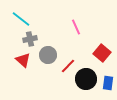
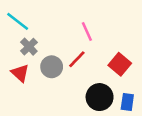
gray cross: (30, 39) -> (29, 47), turned -32
red line: (68, 66) -> (77, 59), moved

